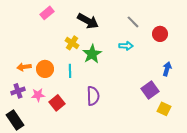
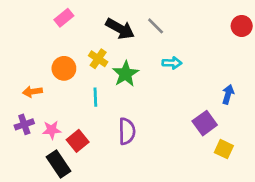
gray line: (133, 22) -> (156, 26), moved
red circle: (160, 34) -> (242, 26), moved
orange circle: (45, 69) -> (64, 68), moved
black rectangle: (15, 120) -> (58, 164), moved

